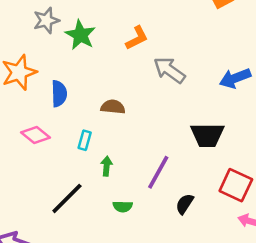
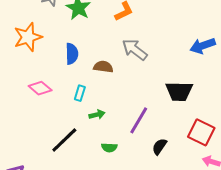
gray arrow: (169, 70) -> (135, 50), moved
blue semicircle: (59, 94) -> (72, 54), moved
green arrow: (107, 166) -> (97, 115), turned 70

